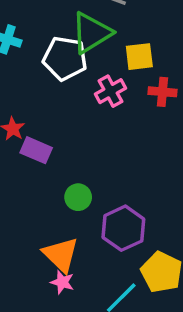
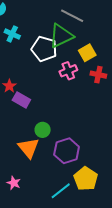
yellow square: (139, 57) -> (87, 53), turned -30
orange triangle: (61, 255) -> (29, 148), moved
pink star: (62, 282) -> (14, 183), moved

